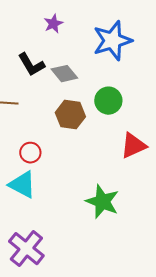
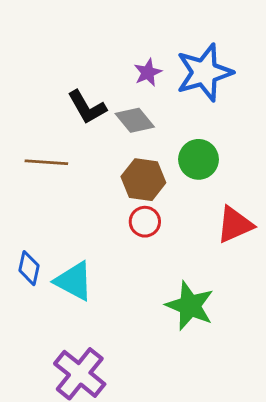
purple star: (53, 24) -> (148, 72), moved
red circle: (30, 153) -> (145, 222), moved

